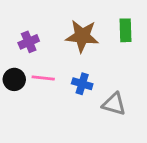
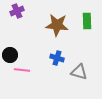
purple cross: (29, 42) -> (17, 11), moved
pink line: (43, 78) -> (22, 70), moved

